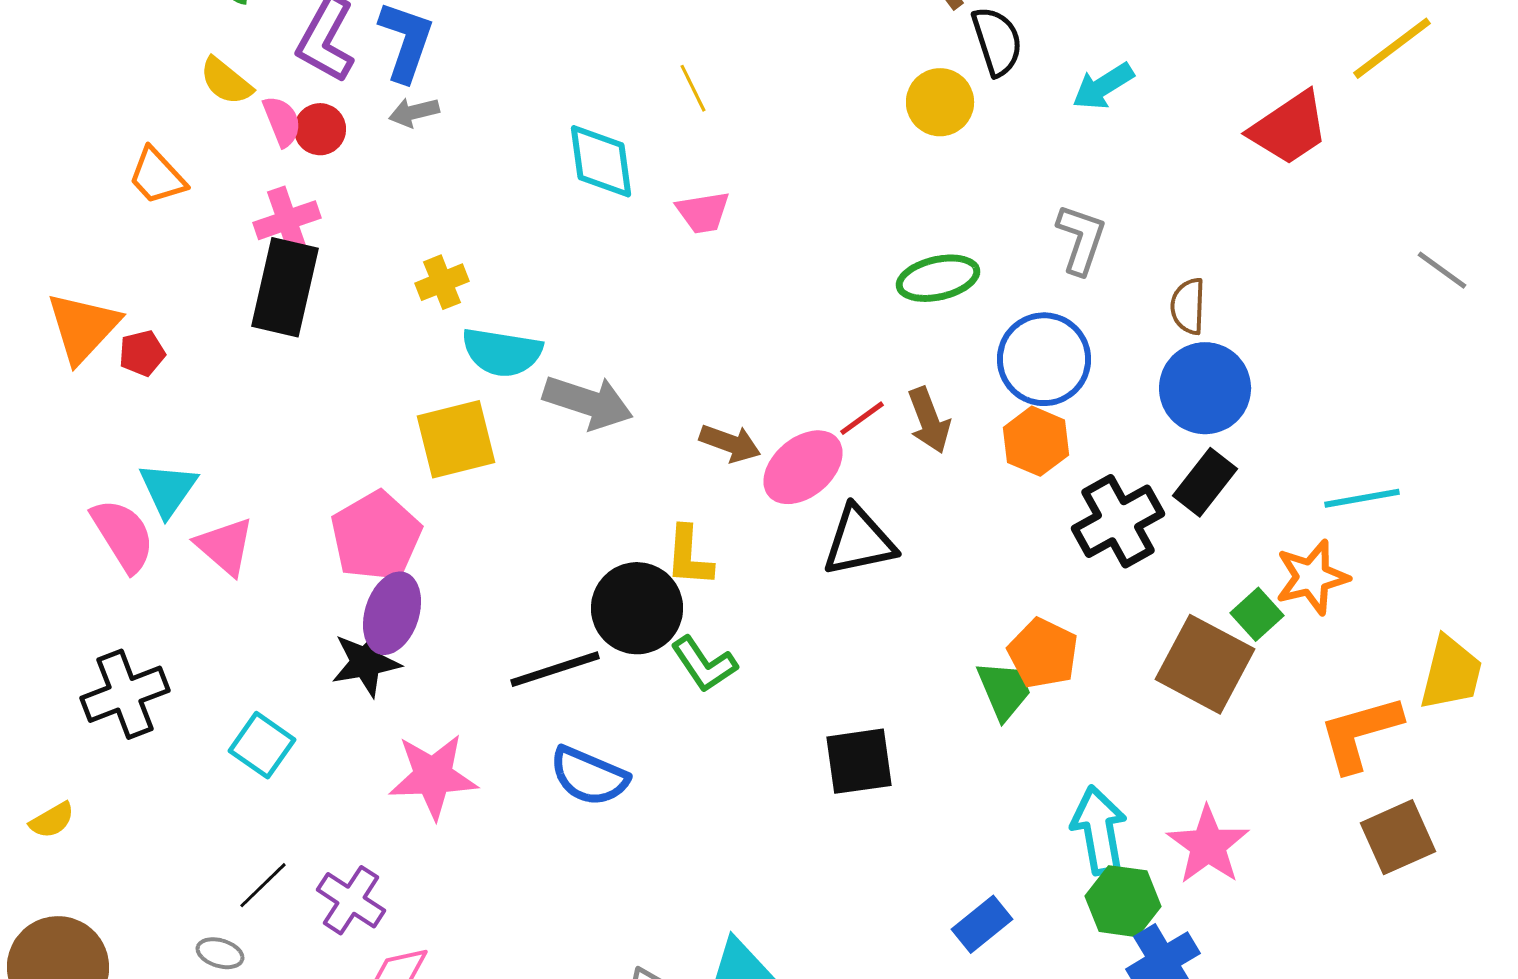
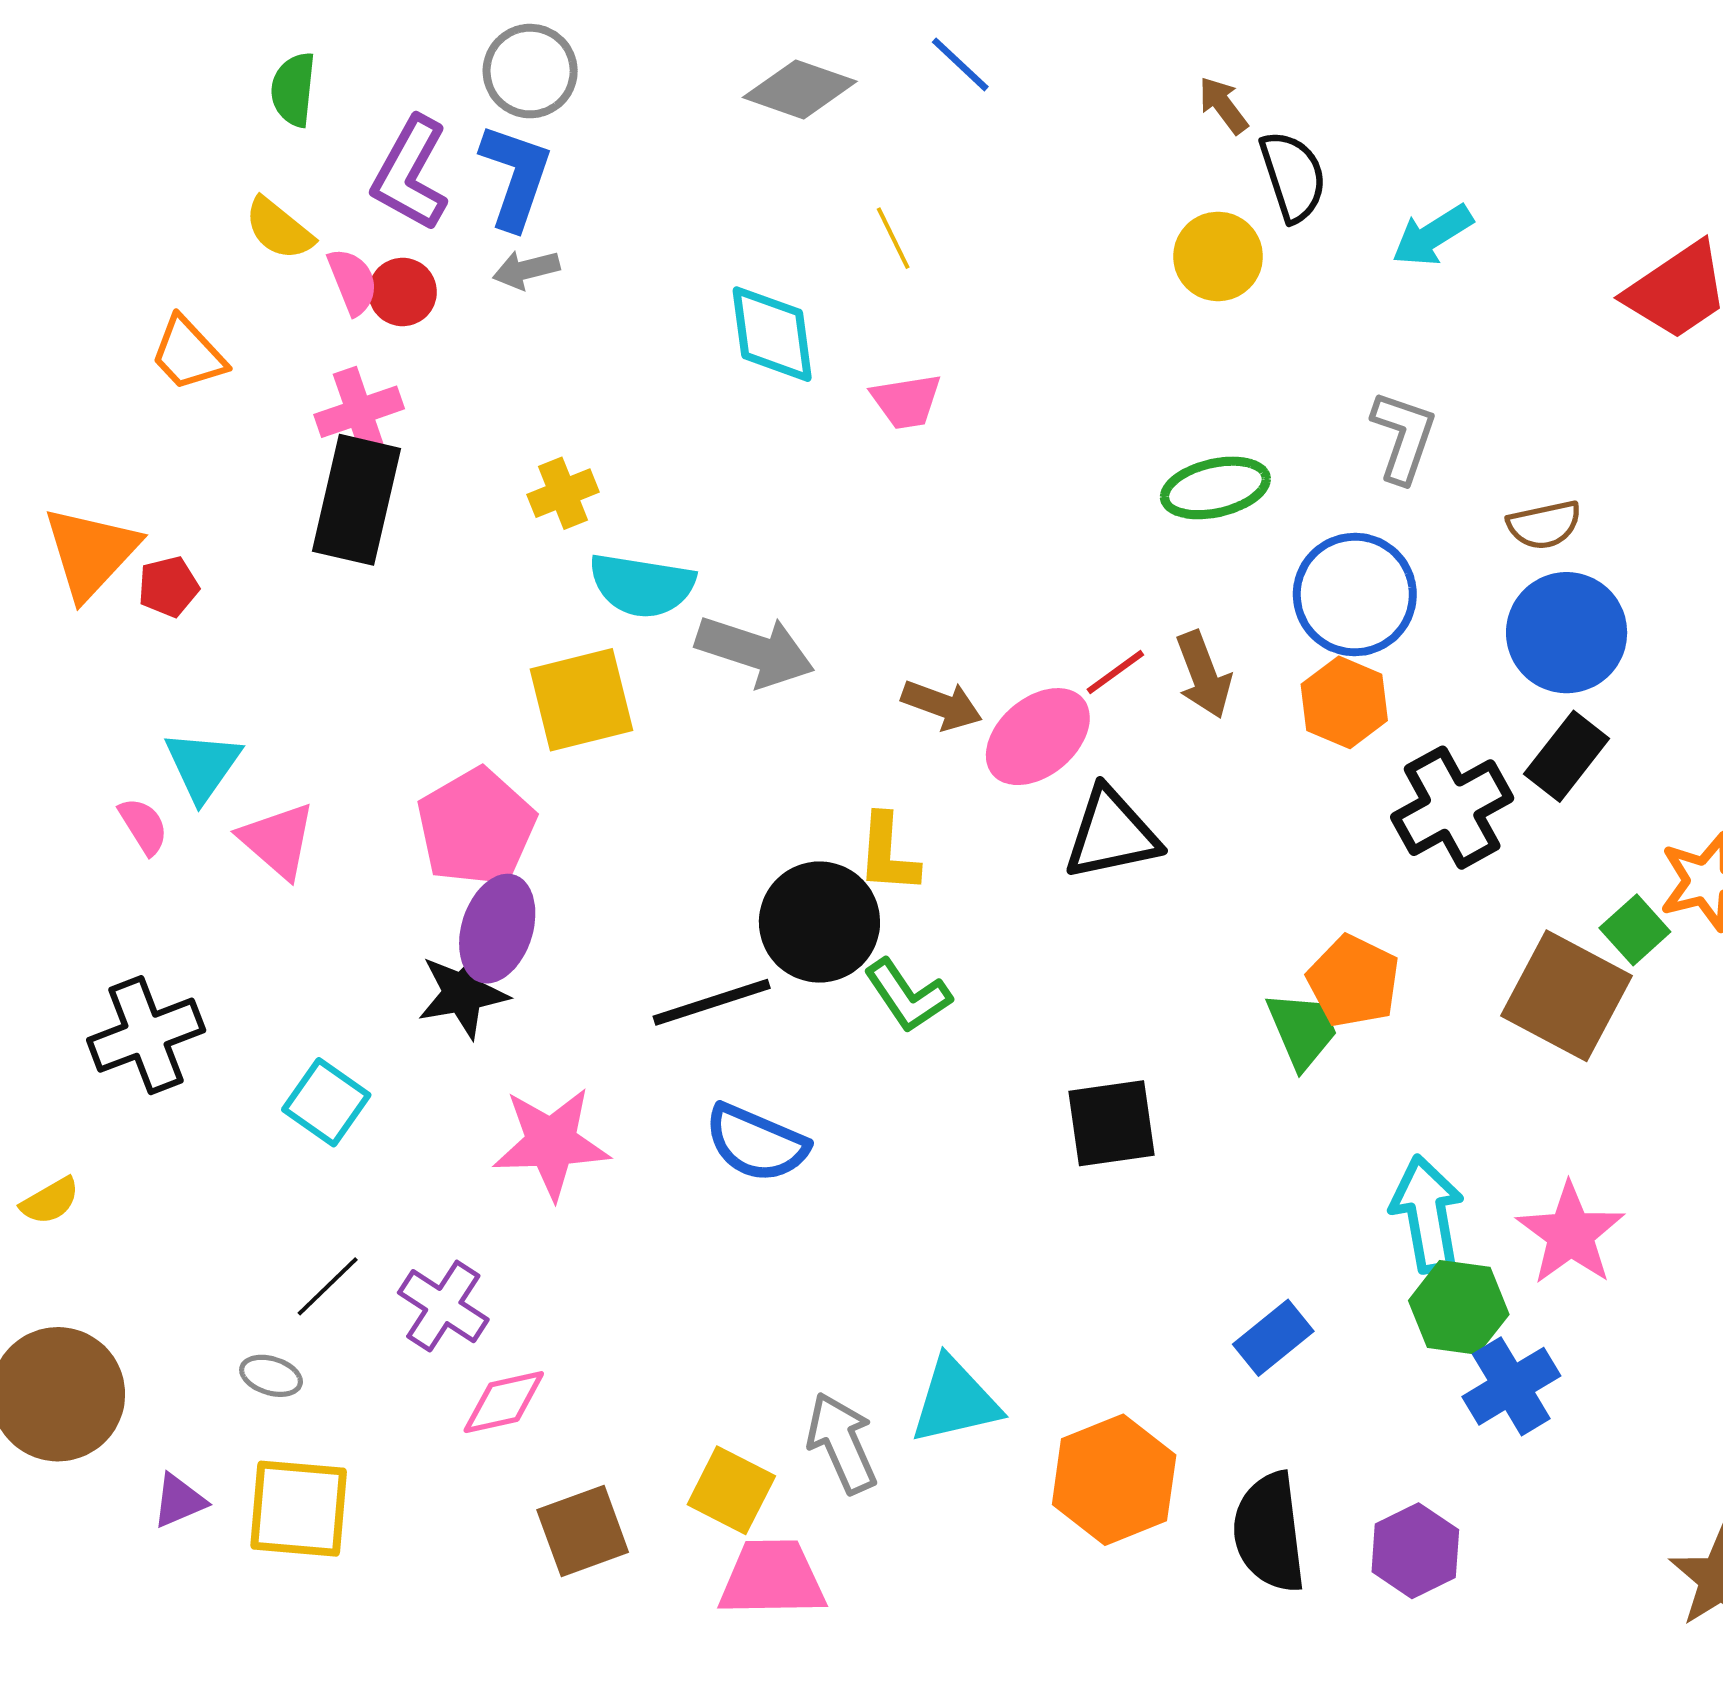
brown semicircle: (1188, 306) -> (1544, 525), turned -104
pink semicircle: (123, 535) -> (143, 826), size x0.6

